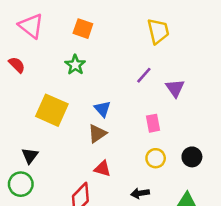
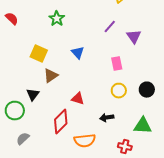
yellow square: (52, 110) -> (39, 54), size x0.7
brown triangle: (97, 134) -> (51, 76), moved
black triangle: (30, 156) -> (33, 95), moved

